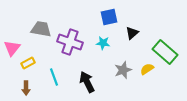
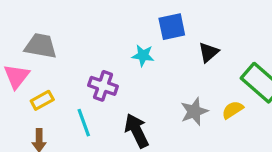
gray trapezoid: (41, 29) -> (41, 46), moved
purple cross: (70, 42) -> (103, 86), moved, size x0.7
cyan star: (103, 43) -> (143, 55), moved

